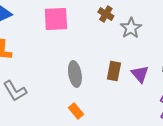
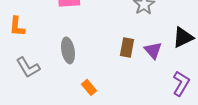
gray ellipse: (75, 74) -> (68, 50), moved

